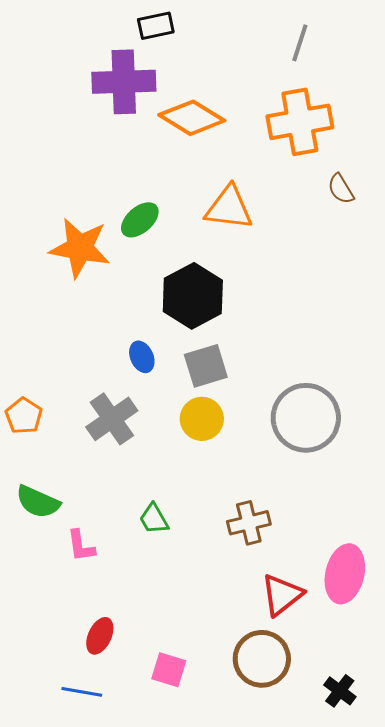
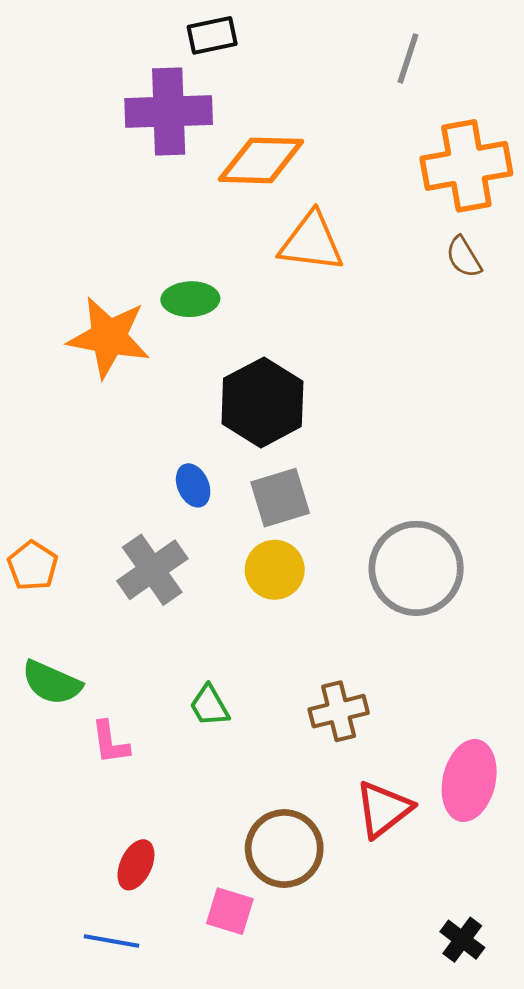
orange diamond: (192, 118) -> (261, 160), turned -30
orange cross: (300, 122) -> (466, 166), moved
orange triangle: (229, 208) -> (311, 242), moved
green ellipse: (140, 220) -> (190, 299), turned 39
brown circle: (262, 659) -> (284, 849), moved

